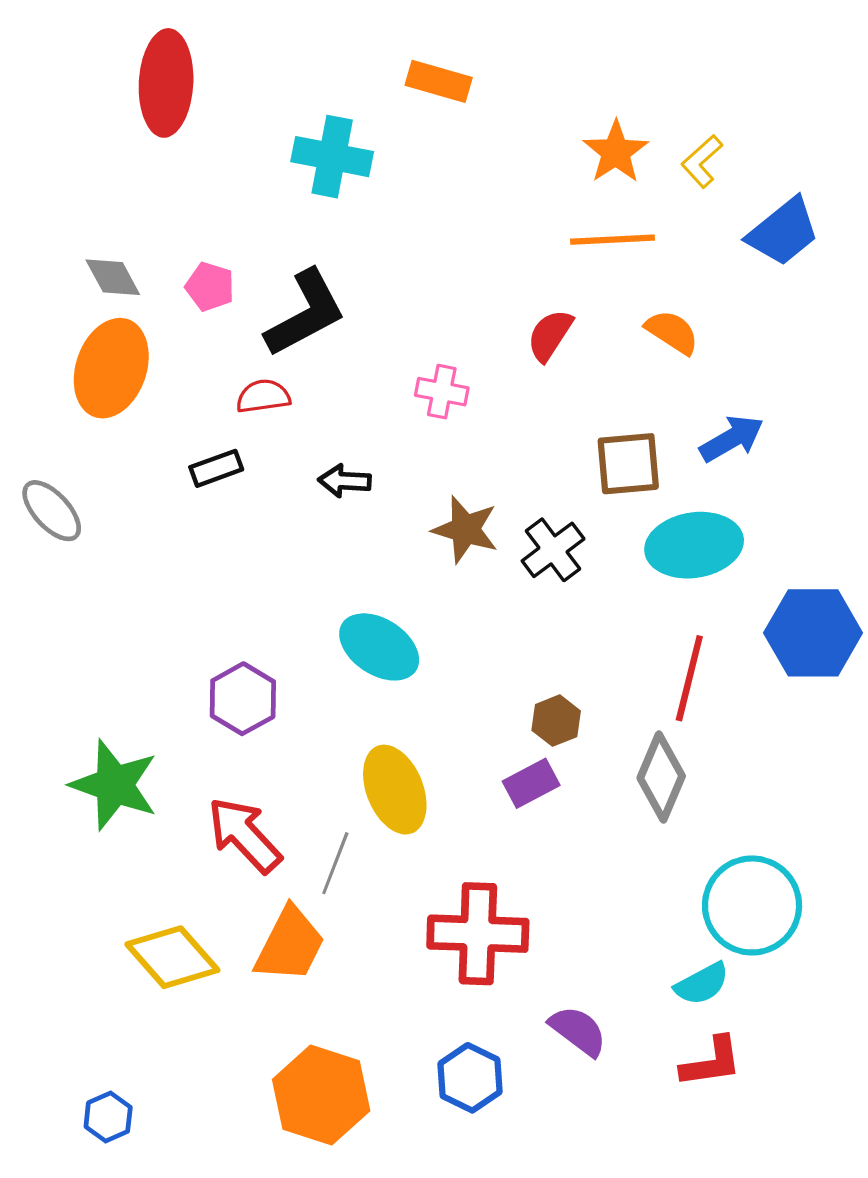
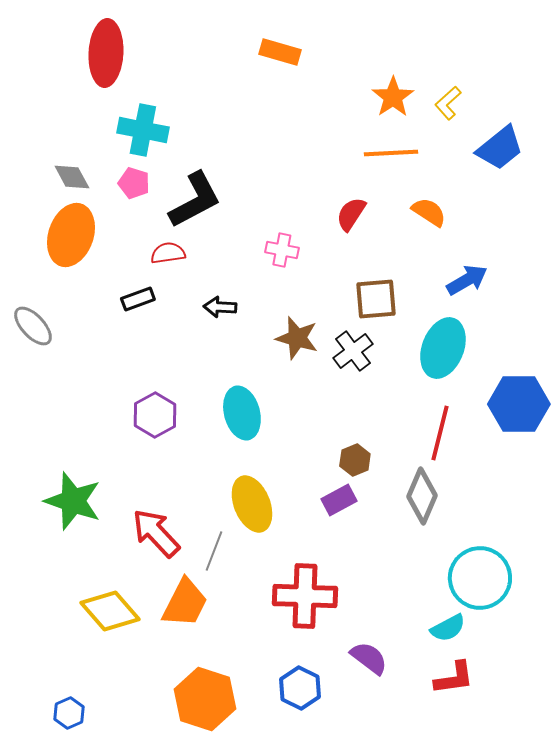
cyan cross: (332, 157) -> (143, 130), moved
brown square: (628, 464) -> (376, 299), moved
cyan ellipse: (694, 545) -> (443, 348), turned -60
cyan ellipse: (379, 647) -> (242, 413), turned 42
purple hexagon: (243, 699) -> (155, 415), moved

